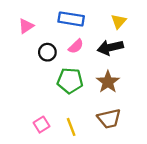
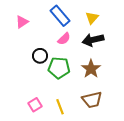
blue rectangle: (71, 19) -> (60, 16), turned 40
yellow triangle: (119, 21) -> (92, 18), moved
black circle: (47, 52) -> (40, 56), moved

